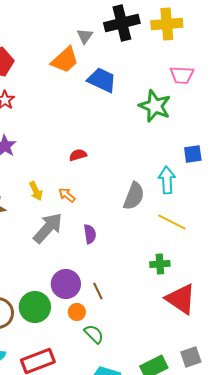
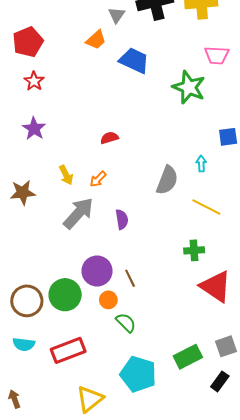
orange trapezoid: (65, 60) -> (96, 40), size x0.7
cyan arrow: (167, 180) -> (201, 164), size x0.6
orange arrow: (67, 195) -> (98, 179), turned -84

